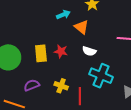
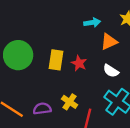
orange triangle: (81, 27) -> (109, 42), turned 42
purple semicircle: (32, 85) -> (42, 109), moved

